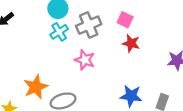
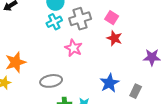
orange star: (36, 87) -> (16, 62), moved
blue star: (131, 96) -> (109, 83), turned 30

